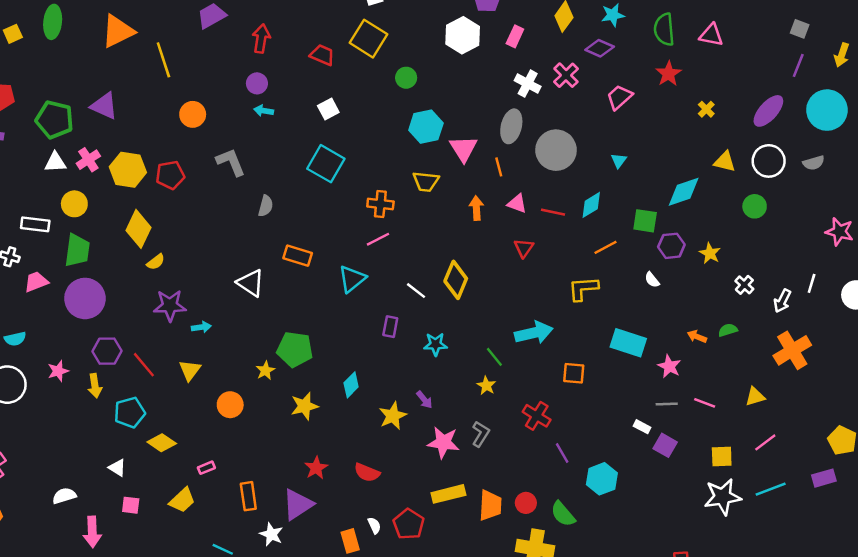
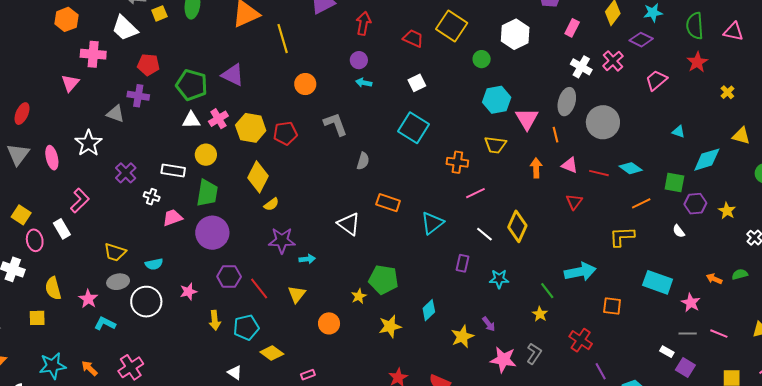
white hexagon: (463, 35) -> (515, 34), moved
cyan triangle: (619, 160) -> (678, 132), moved, turned -48
cyan diamond: (591, 205) -> (631, 168), turned 65
pink line: (378, 239) -> (475, 193), moved
yellow arrow: (95, 386) -> (215, 320), moved

